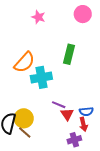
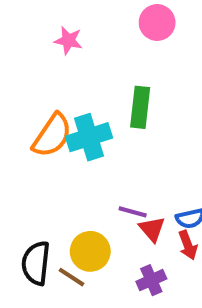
cyan cross: (41, 77) -> (89, 137), moved
yellow circle: (24, 118) -> (90, 251), moved
purple cross: (74, 140) -> (151, 280), moved

